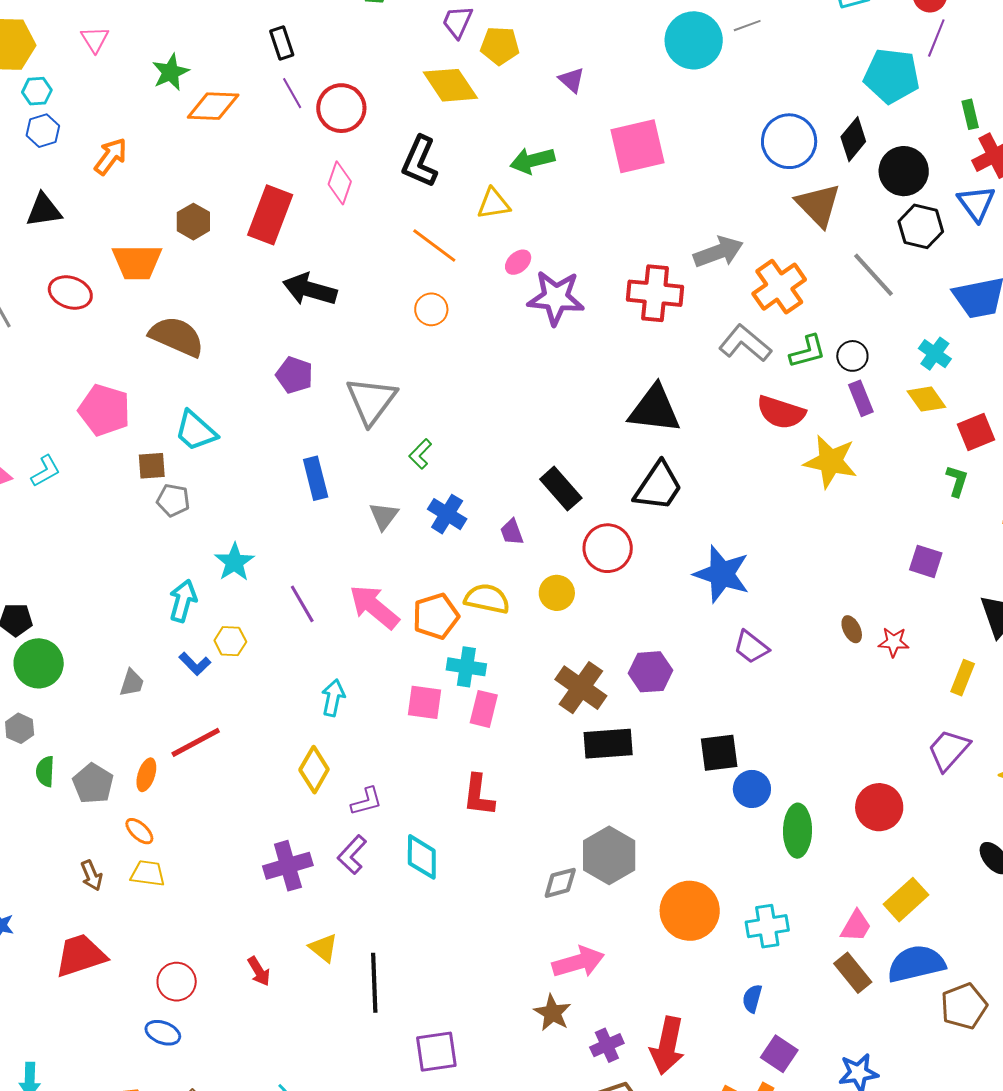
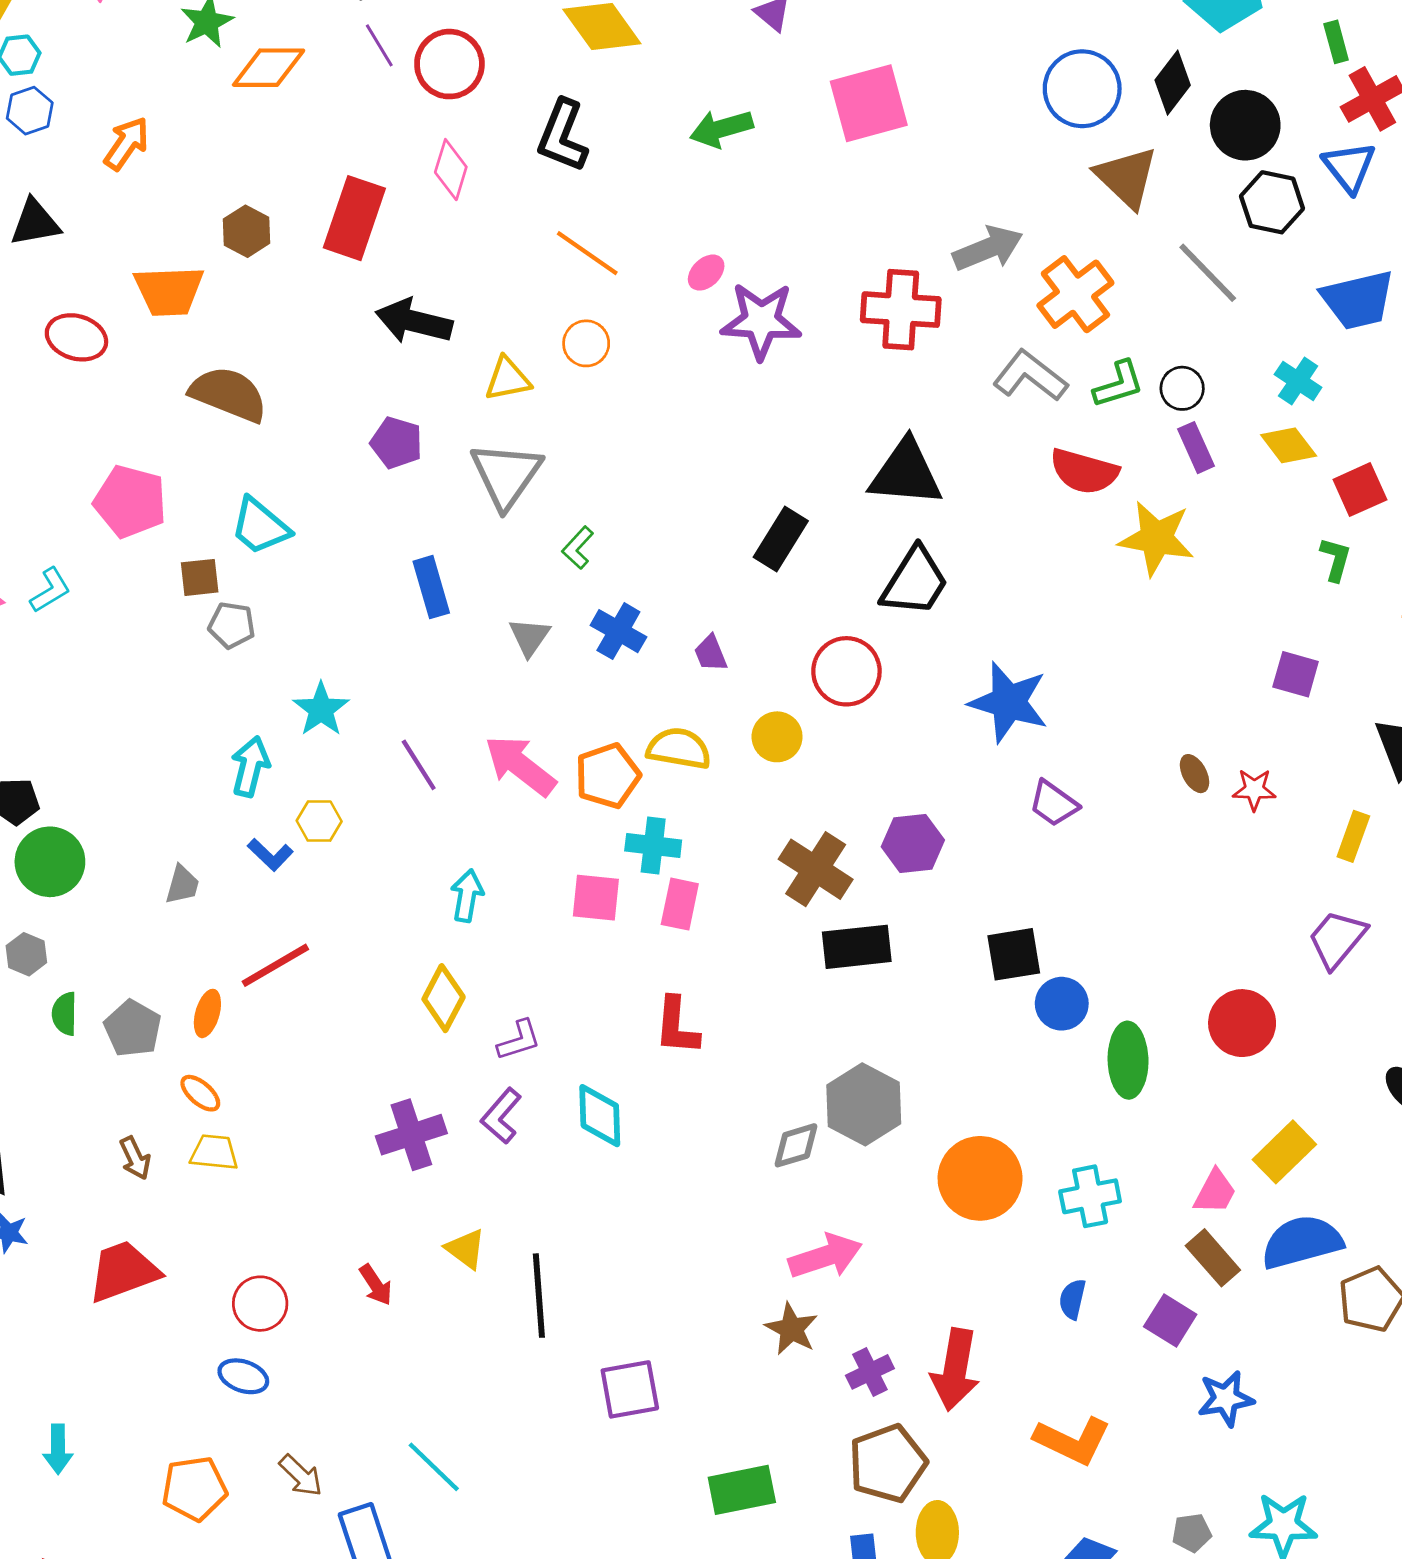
yellow triangle: (494, 204) -> (508, 379), moved
black rectangle: (561, 489) -> (781, 539), moved, turned 75
purple square: (779, 1054) -> (1170, 1320), moved

